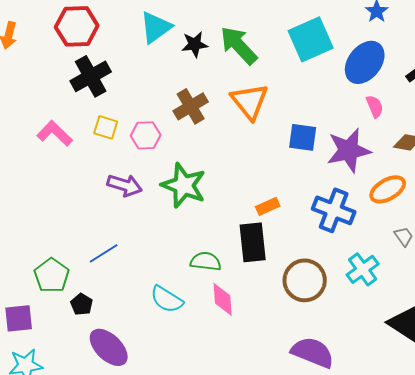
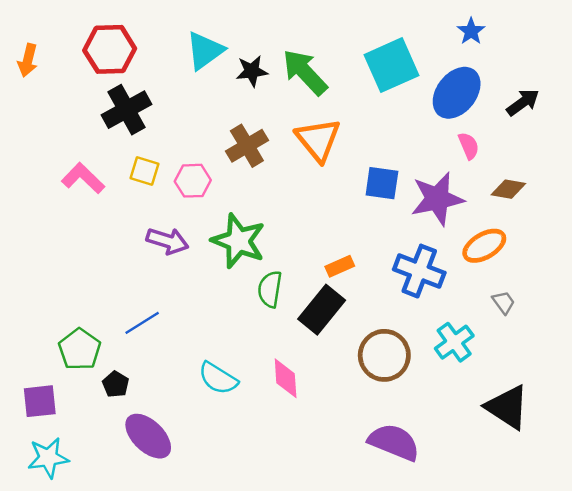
black rectangle: (253, 242) -> (322, 310), turned 45
green semicircle: (206, 261) -> (270, 289), moved, turned -88

